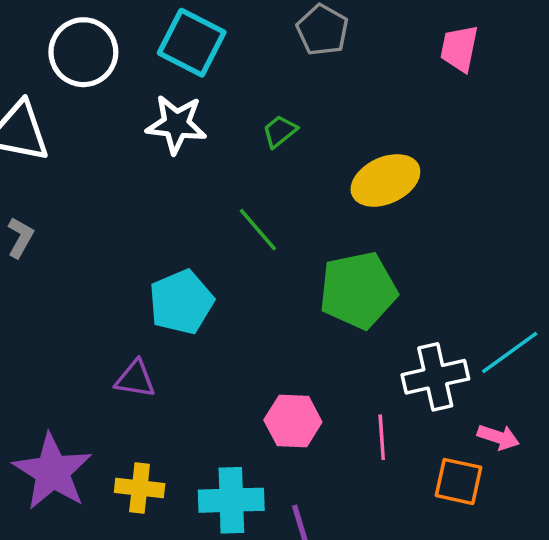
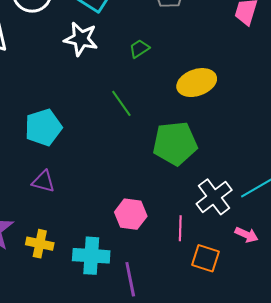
cyan pentagon: (181, 302) -> (43, 127), moved
white cross: (435, 377) -> (214, 197), turned -30
orange square: (458, 481) -> (205, 258), moved

